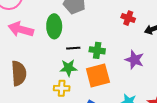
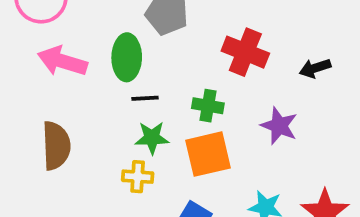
red cross: (128, 18) -> (245, 52), moved, size x1.6
black line: (73, 48) -> (145, 98), moved

